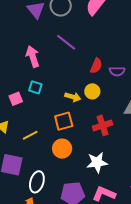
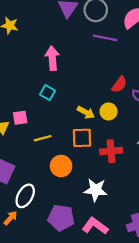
purple line: (66, 42) -> (105, 38), moved, turned -40
pink square: (16, 99) -> (20, 118), moved
orange square: (64, 121) -> (82, 138), moved
yellow line: (30, 135) -> (43, 138), moved

